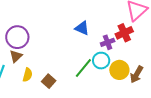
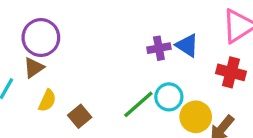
blue triangle: (82, 28) -> (187, 45), moved
red cross: (124, 33) -> (231, 72), moved, turned 30
purple cross: (108, 42) -> (159, 48), moved

